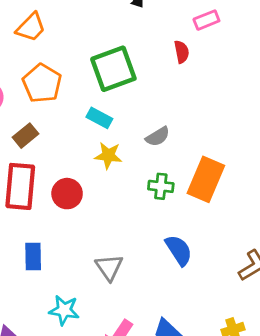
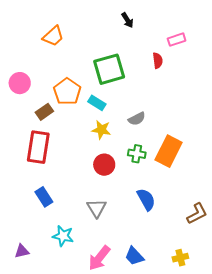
orange pentagon: (42, 83) -> (67, 91), moved
red circle: (67, 194) -> (104, 165), moved
blue rectangle: (33, 257) -> (44, 197), turned -36

